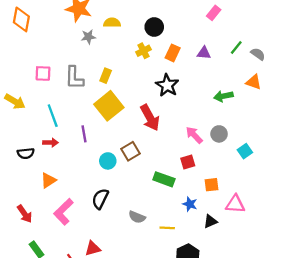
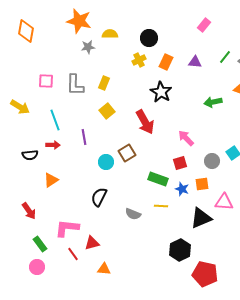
yellow square: (109, 106) -> (107, 111), size x0.6
gray circle: (219, 134) -> (212, 161), moved
blue star: (190, 204) -> (182, 189), moved
pink L-shape: (63, 212) -> (67, 228), moved, turned 50
black triangle: (210, 221) -> (201, 218), size x1.6
yellow line: (167, 228) -> (161, 206), moved

